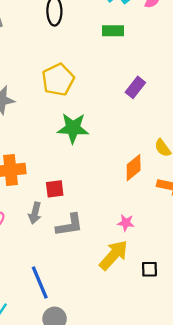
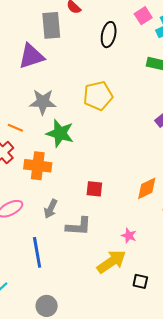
green star: (73, 128) -> (60, 133), moved
red square: (55, 189) -> (94, 189), moved
blue line: (40, 283) -> (37, 252), moved

